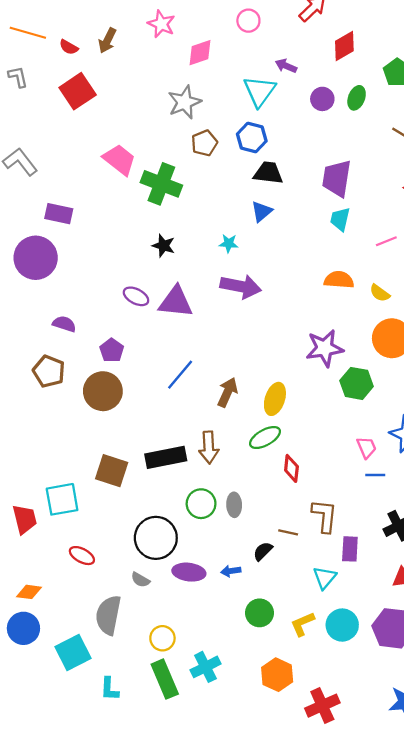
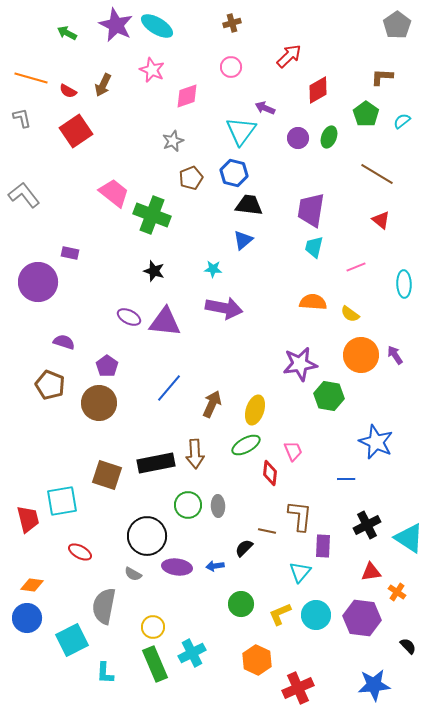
gray star: (184, 102) -> (173, 141), size x0.7
purple rectangle: (59, 214) -> (70, 253), moved, size x0.7
pink trapezoid: (366, 447) -> (293, 451), moved

